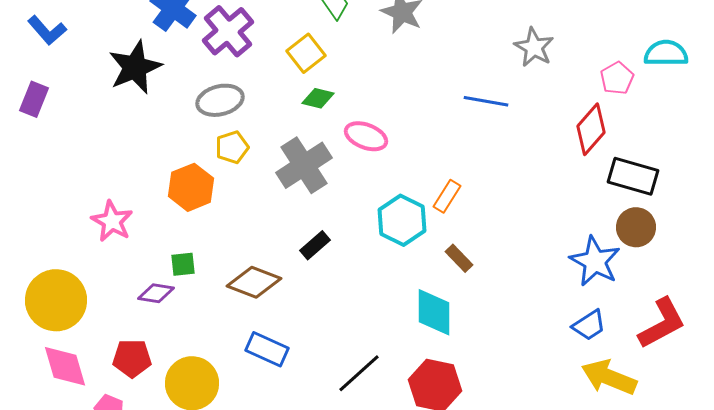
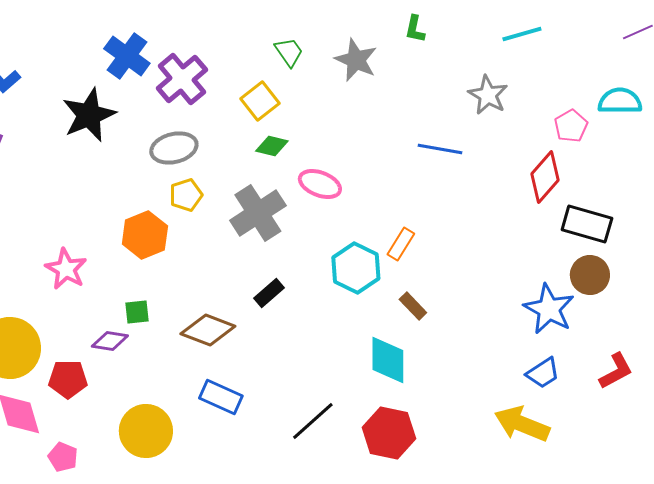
red L-shape: (662, 323) -> (616, 371), size x0.7
red pentagon: (132, 358) -> (68, 379), moved
yellow arrow: (609, 377) -> (522, 424), moved

